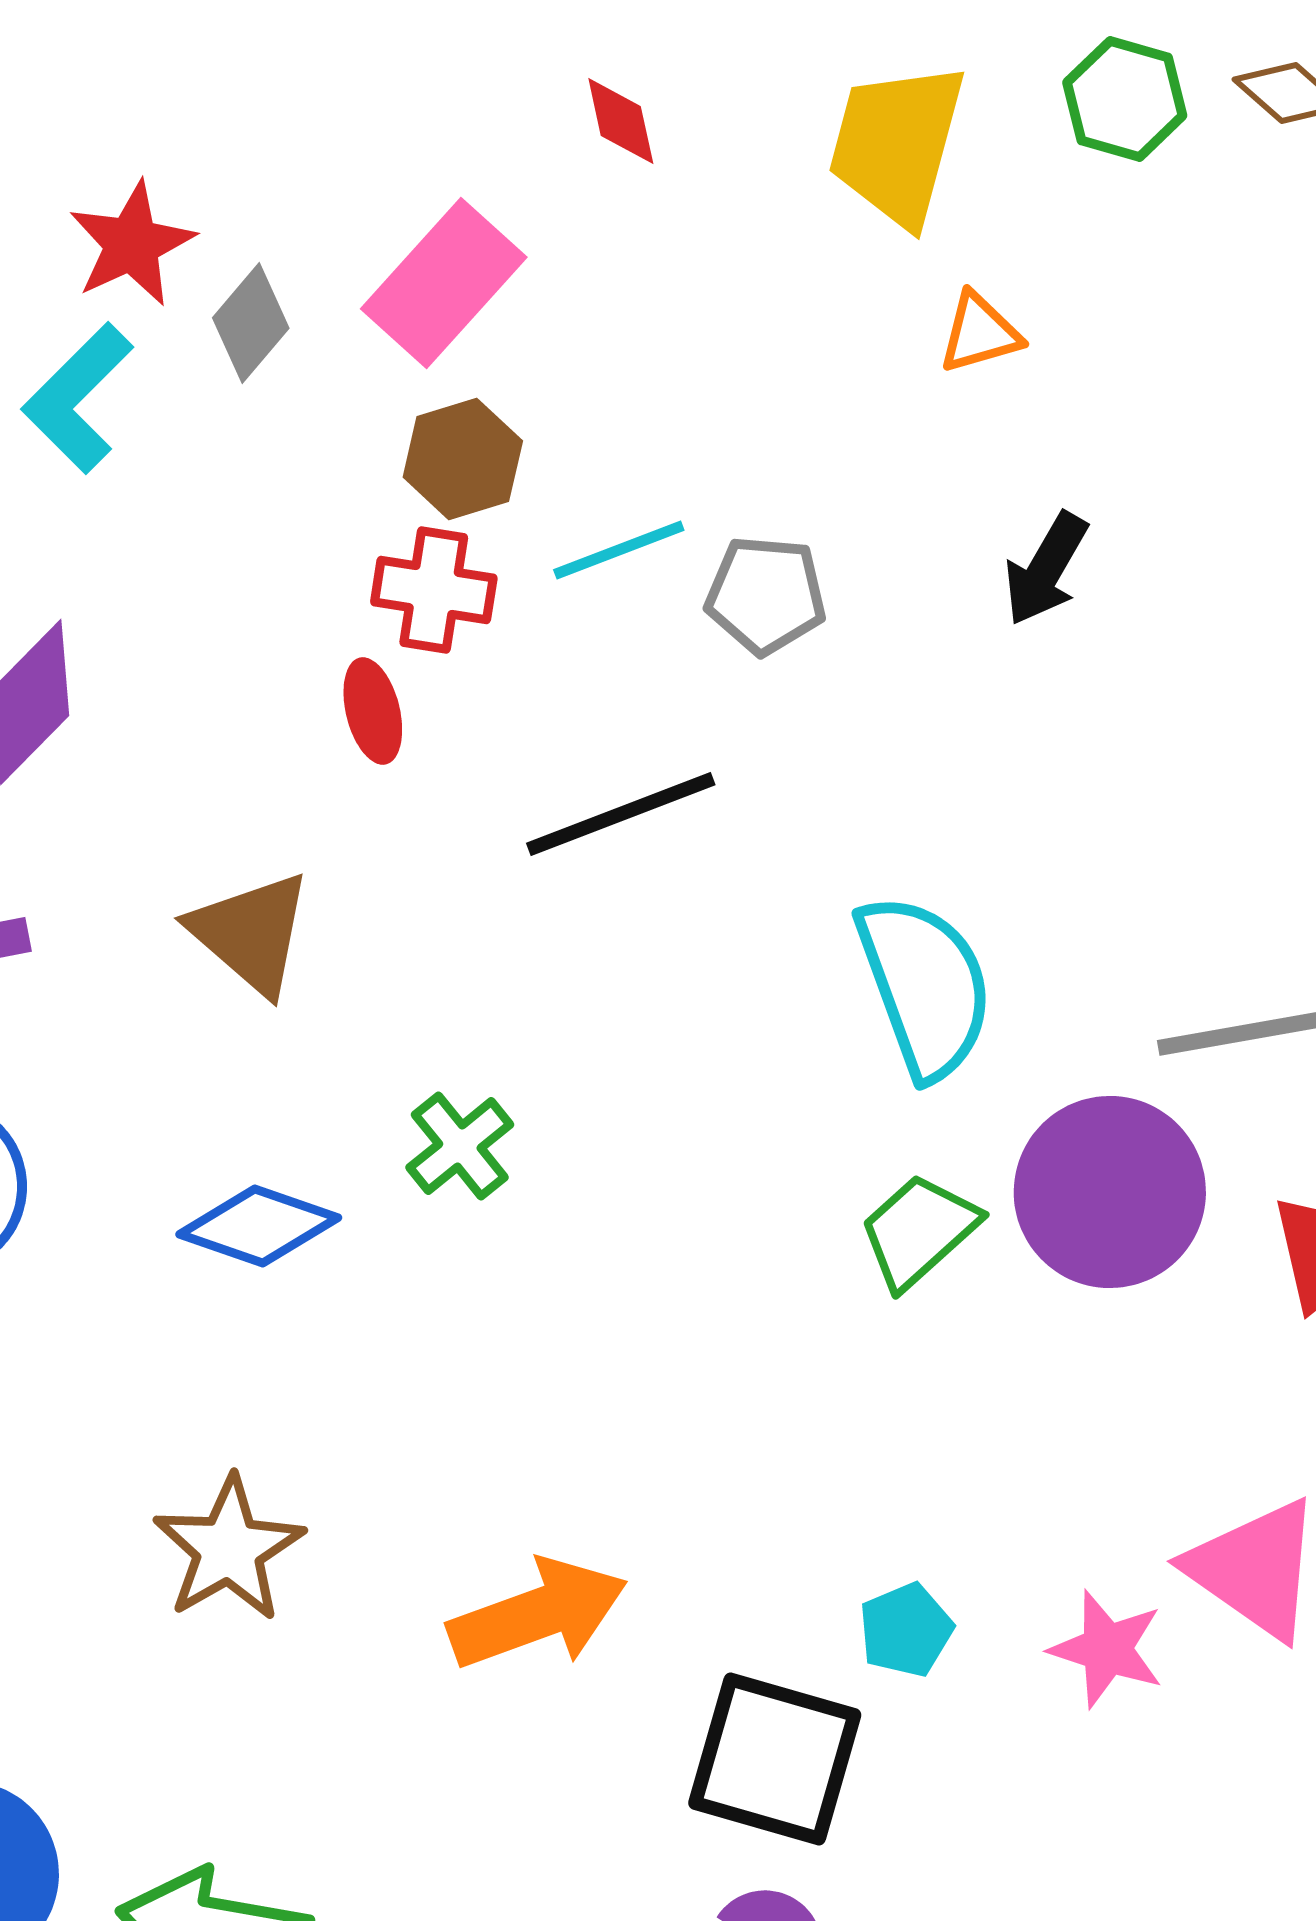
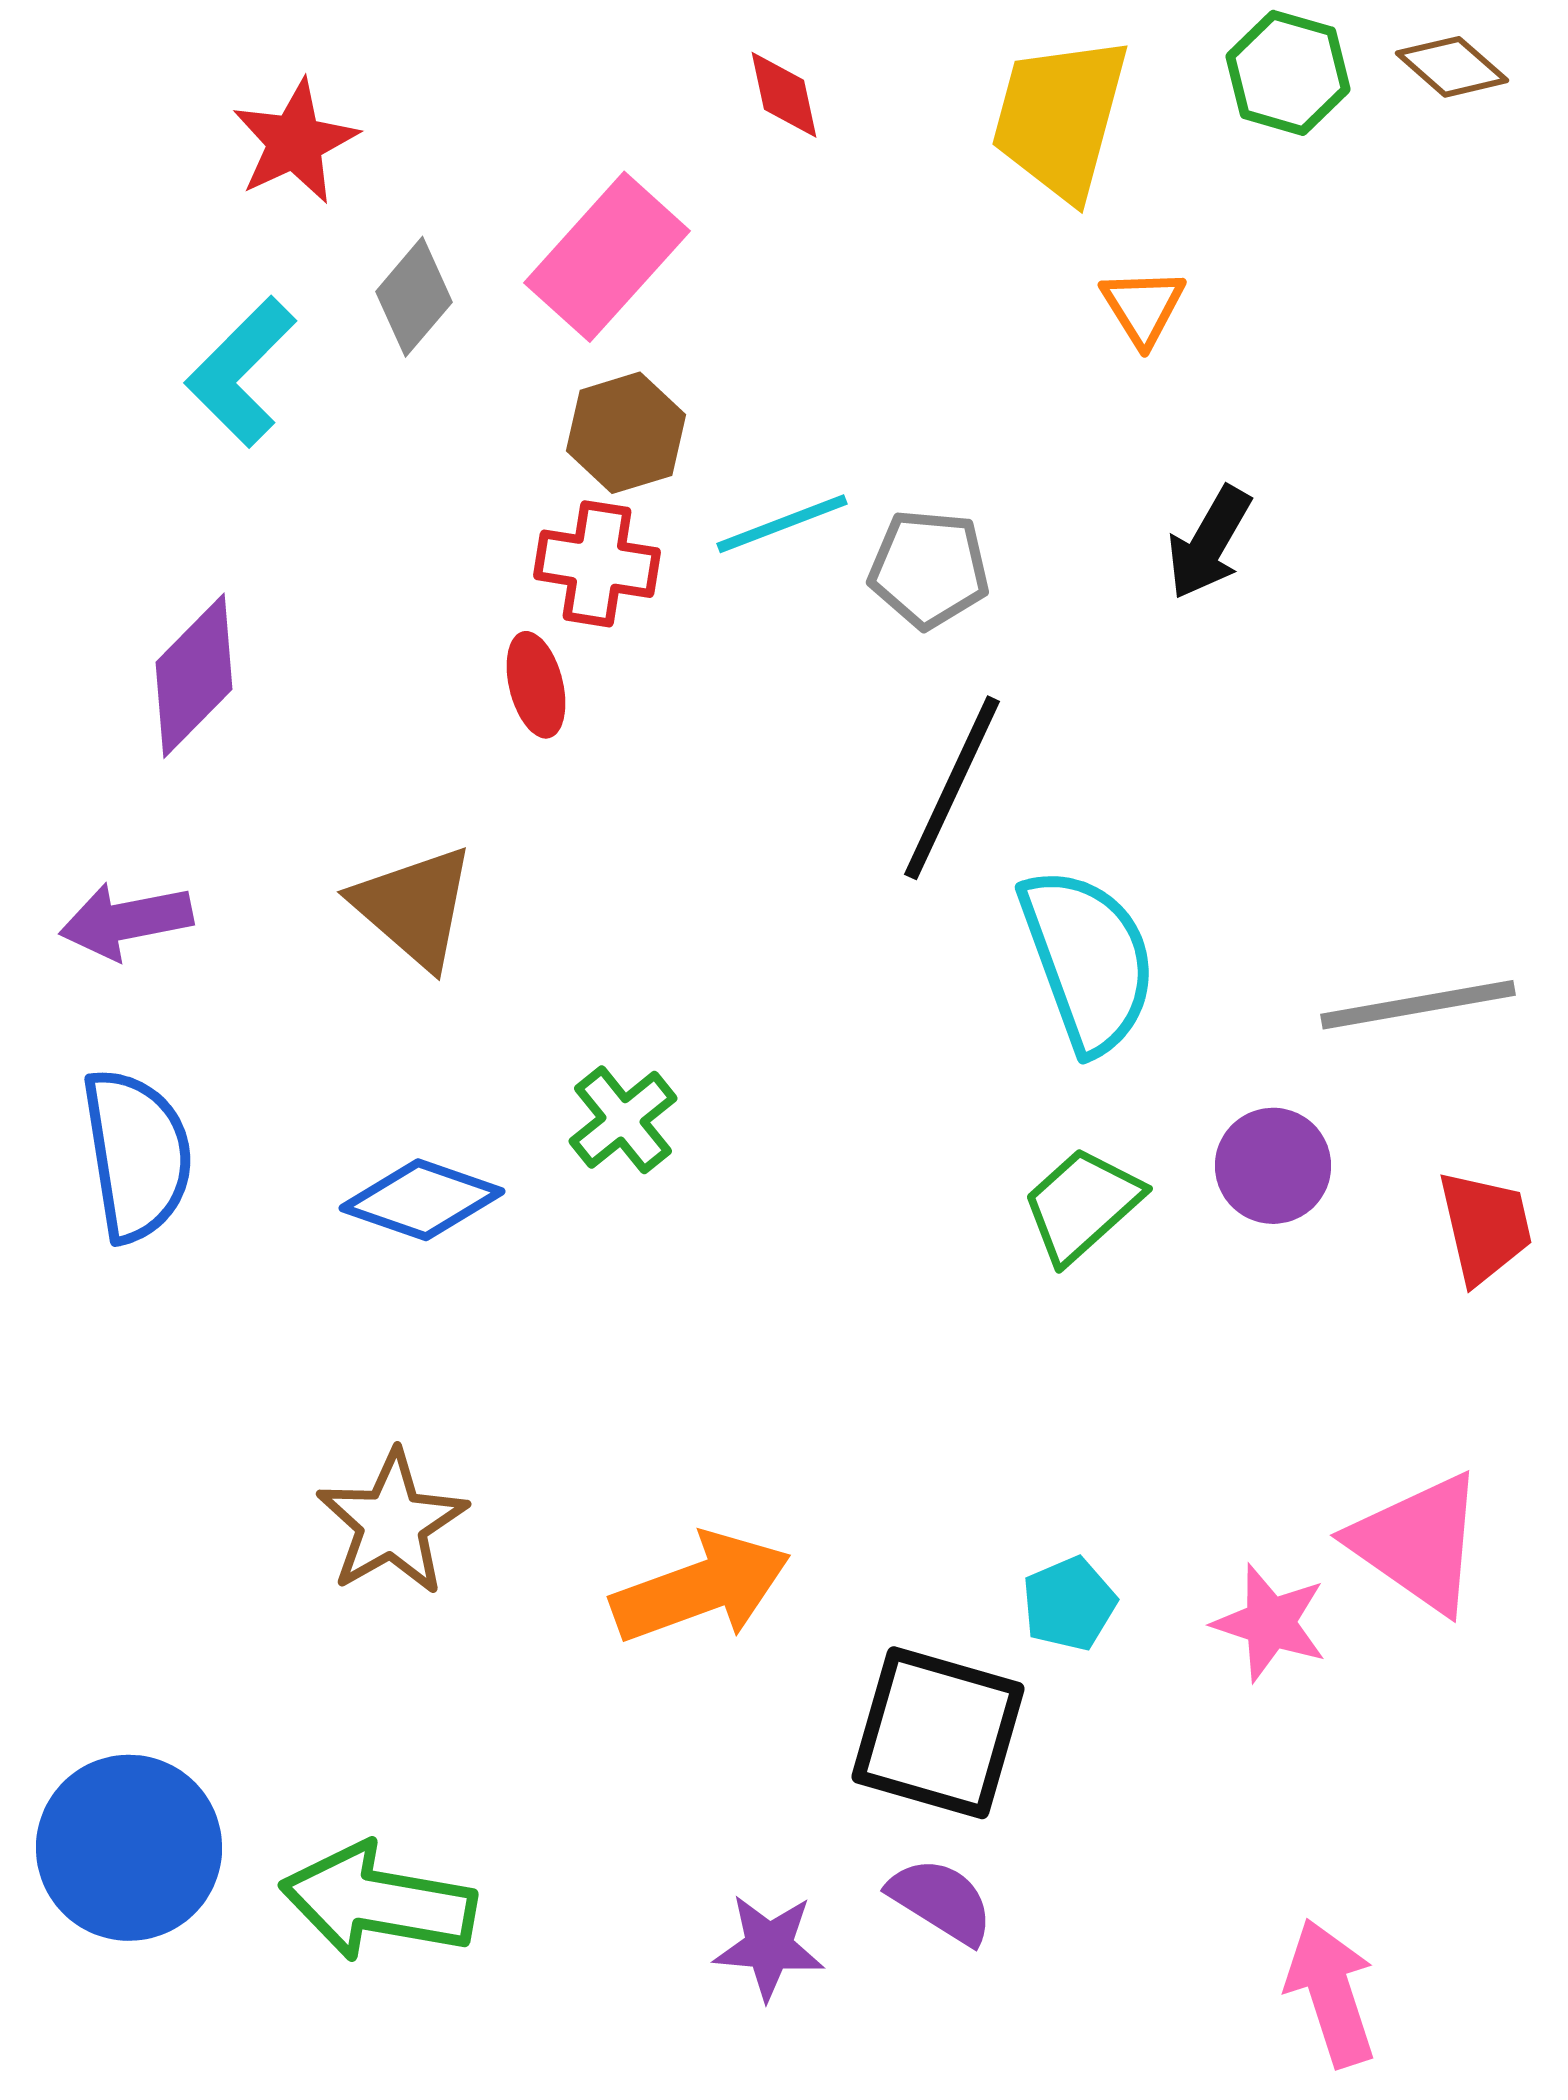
red star: (132, 244) -> (295, 142), moved
orange triangle: (980, 333) -> (1143, 307), turned -46
black line: (621, 814) -> (952, 788), moved, turned -44
purple circle: (1110, 1192) -> (1273, 1166), size x0.6

